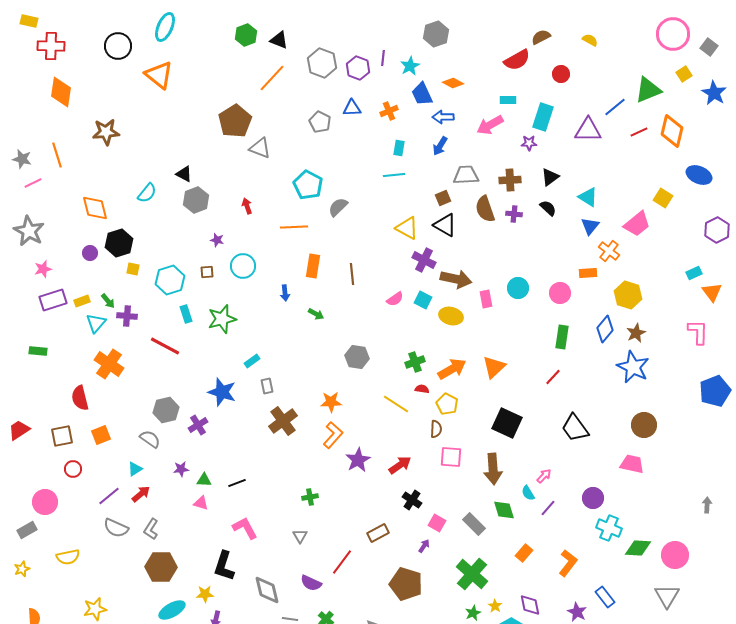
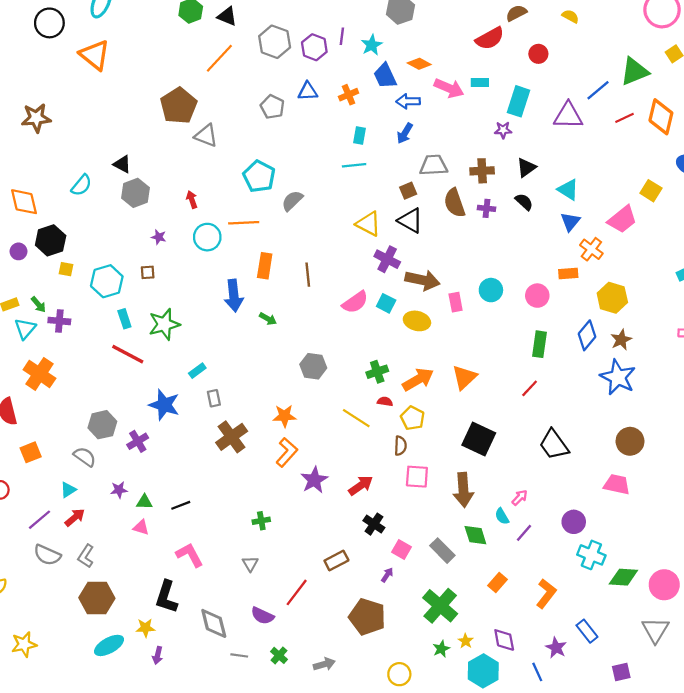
pink arrow: (490, 125) -> (449, 88), moved, turned -128
cyan circle: (243, 266) -> (207, 237), moved
blue arrow: (285, 293) -> (234, 296), size x1.8
pink semicircle: (395, 299) -> (355, 302), size x1.4
red line: (165, 346) -> (128, 354), moved

